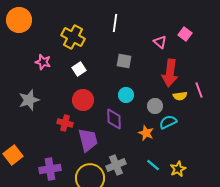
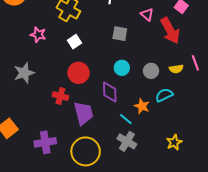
pink triangle: (160, 42) -> (147, 14), moved
red arrow: (170, 73) -> (170, 31), moved, turned -36
gray circle: (155, 106) -> (151, 71), moved
gray cross: (116, 165) -> (127, 141), moved, turned -36
cyan line: (153, 165) -> (126, 119), moved

